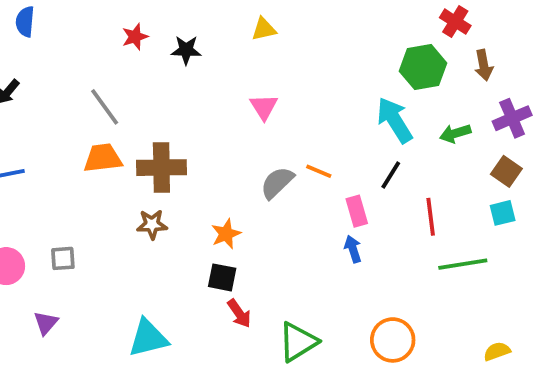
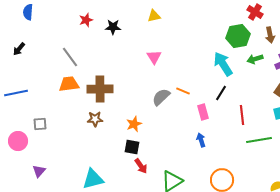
green arrow: (455, 133) -> (255, 59), moved
blue arrow: (353, 249) -> (201, 140), moved
gray square: (63, 258) -> (40, 124), moved

